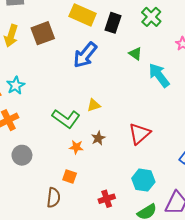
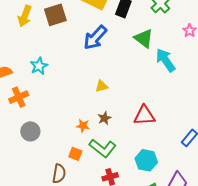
green triangle: (135, 54) -> (144, 38), size x1.5
cyan star: (16, 85) -> (39, 66), moved
green L-shape: (66, 119) -> (103, 148), moved
red triangle: (140, 134) -> (144, 115), turned 35

